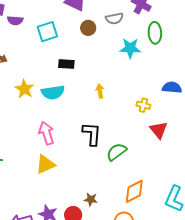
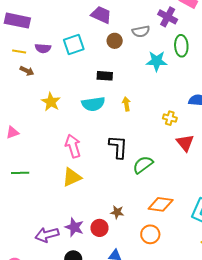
purple semicircle: (15, 20) -> (43, 48), moved
black rectangle: (66, 64) -> (105, 76), moved
cyan semicircle: (53, 92) -> (93, 104), moved
orange diamond: (134, 191) -> (161, 204), turned 35

